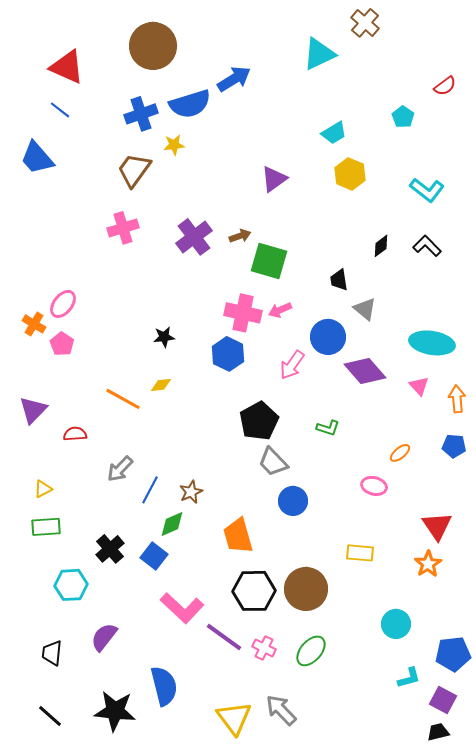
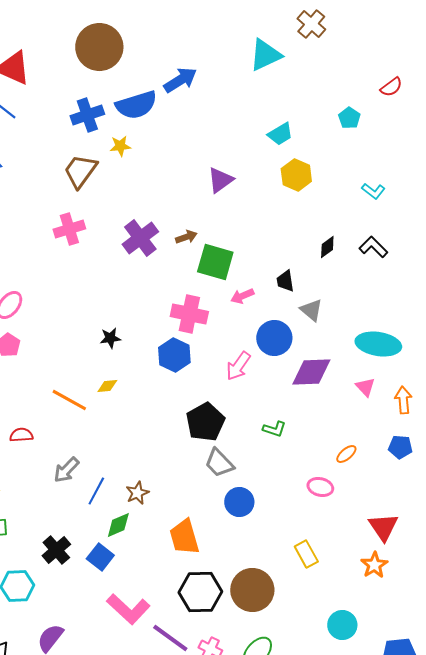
cyan L-shape: (427, 190) -> (373, 191), size x0.7
pink arrow: (280, 310) -> (242, 296), moved
purple diamond: (365, 371) -> (311, 372), turned -51
yellow rectangle: (360, 553) -> (306, 554), turned 56

